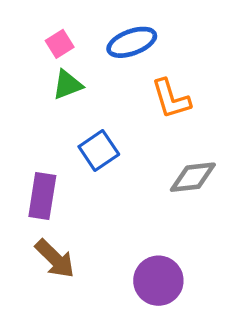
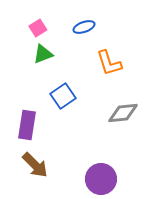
blue ellipse: (132, 42) -> (84, 27), size x0.7

